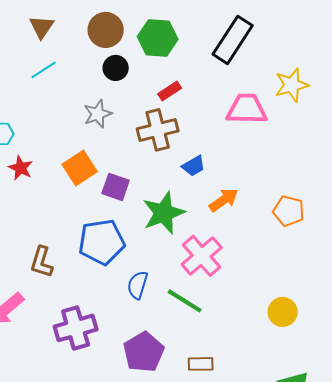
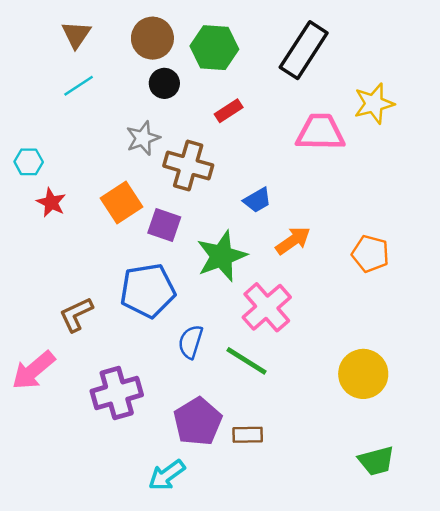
brown cross: (158, 130) -> (188, 166), moved, turned 30
brown L-shape: (42, 262) -> (76, 314), turned 48
yellow circle: (283, 312) -> (363, 374), size x1.4
brown rectangle: (201, 364) -> (248, 435), moved

